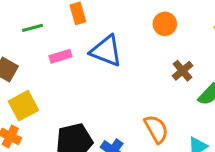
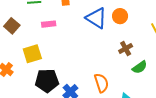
blue triangle: (106, 51) -> (96, 18), moved
yellow square: (23, 106) -> (32, 54), moved

